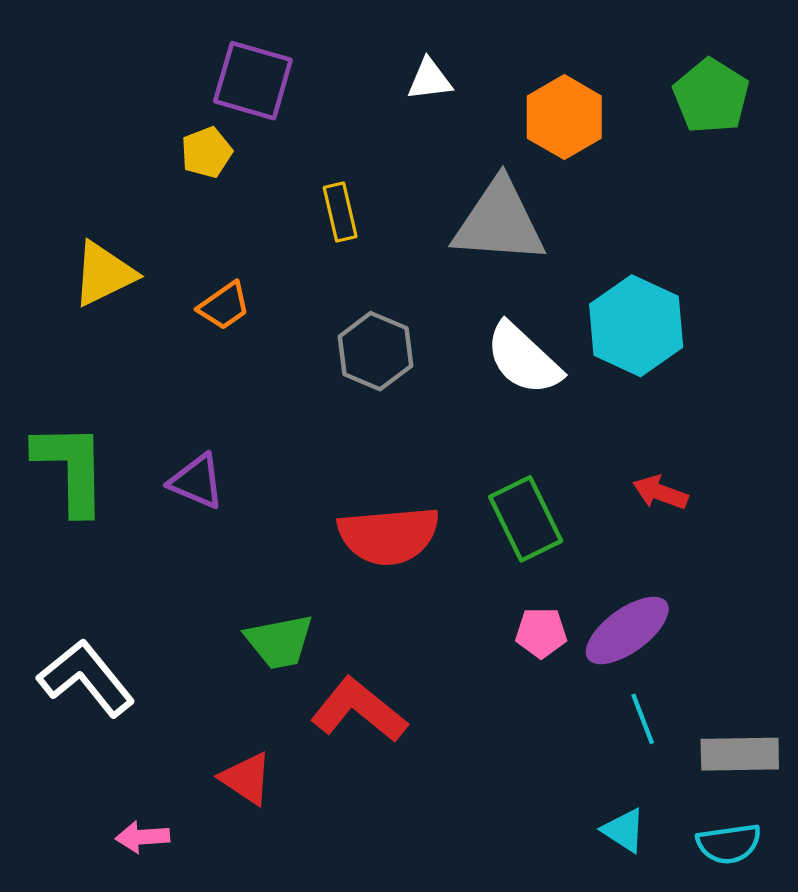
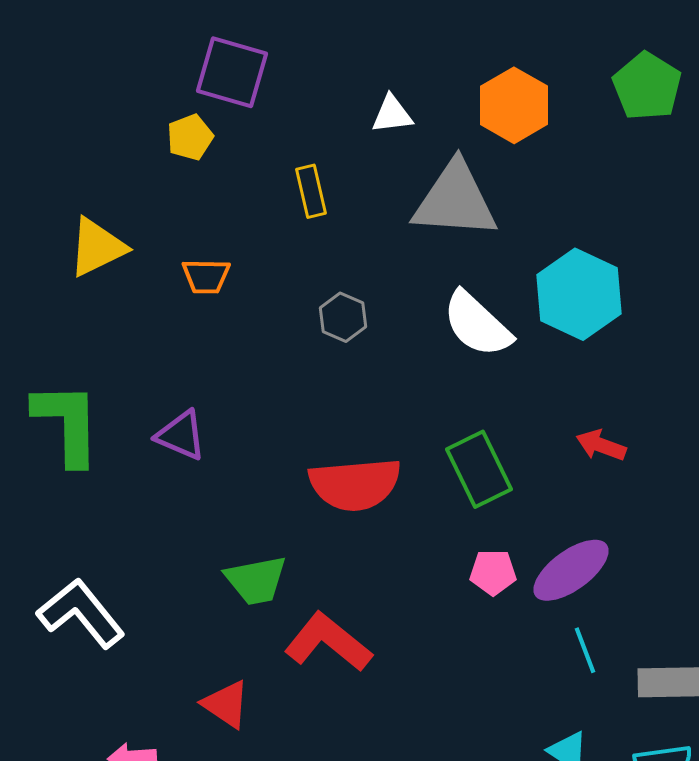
white triangle: (430, 80) -> (392, 114), moved
orange trapezoid: (224, 306) -> (206, 276), turned 36
gray hexagon: (375, 351) -> (343, 317), size x0.7

